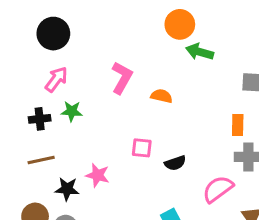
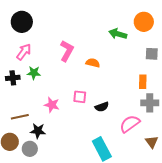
orange circle: (180, 24) -> (144, 22), moved
brown line: (41, 160) -> (20, 117), moved
pink star: (98, 175) -> (52, 105), moved
black star: (67, 189) -> (38, 131), moved

